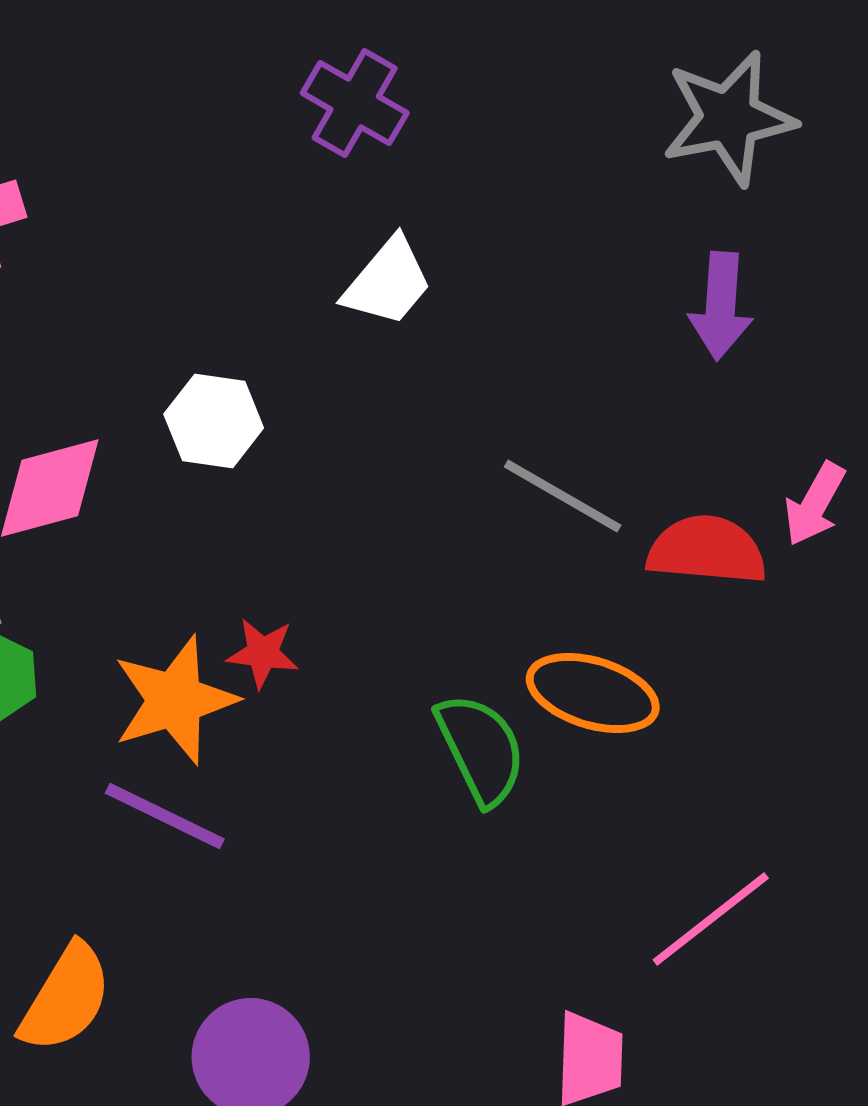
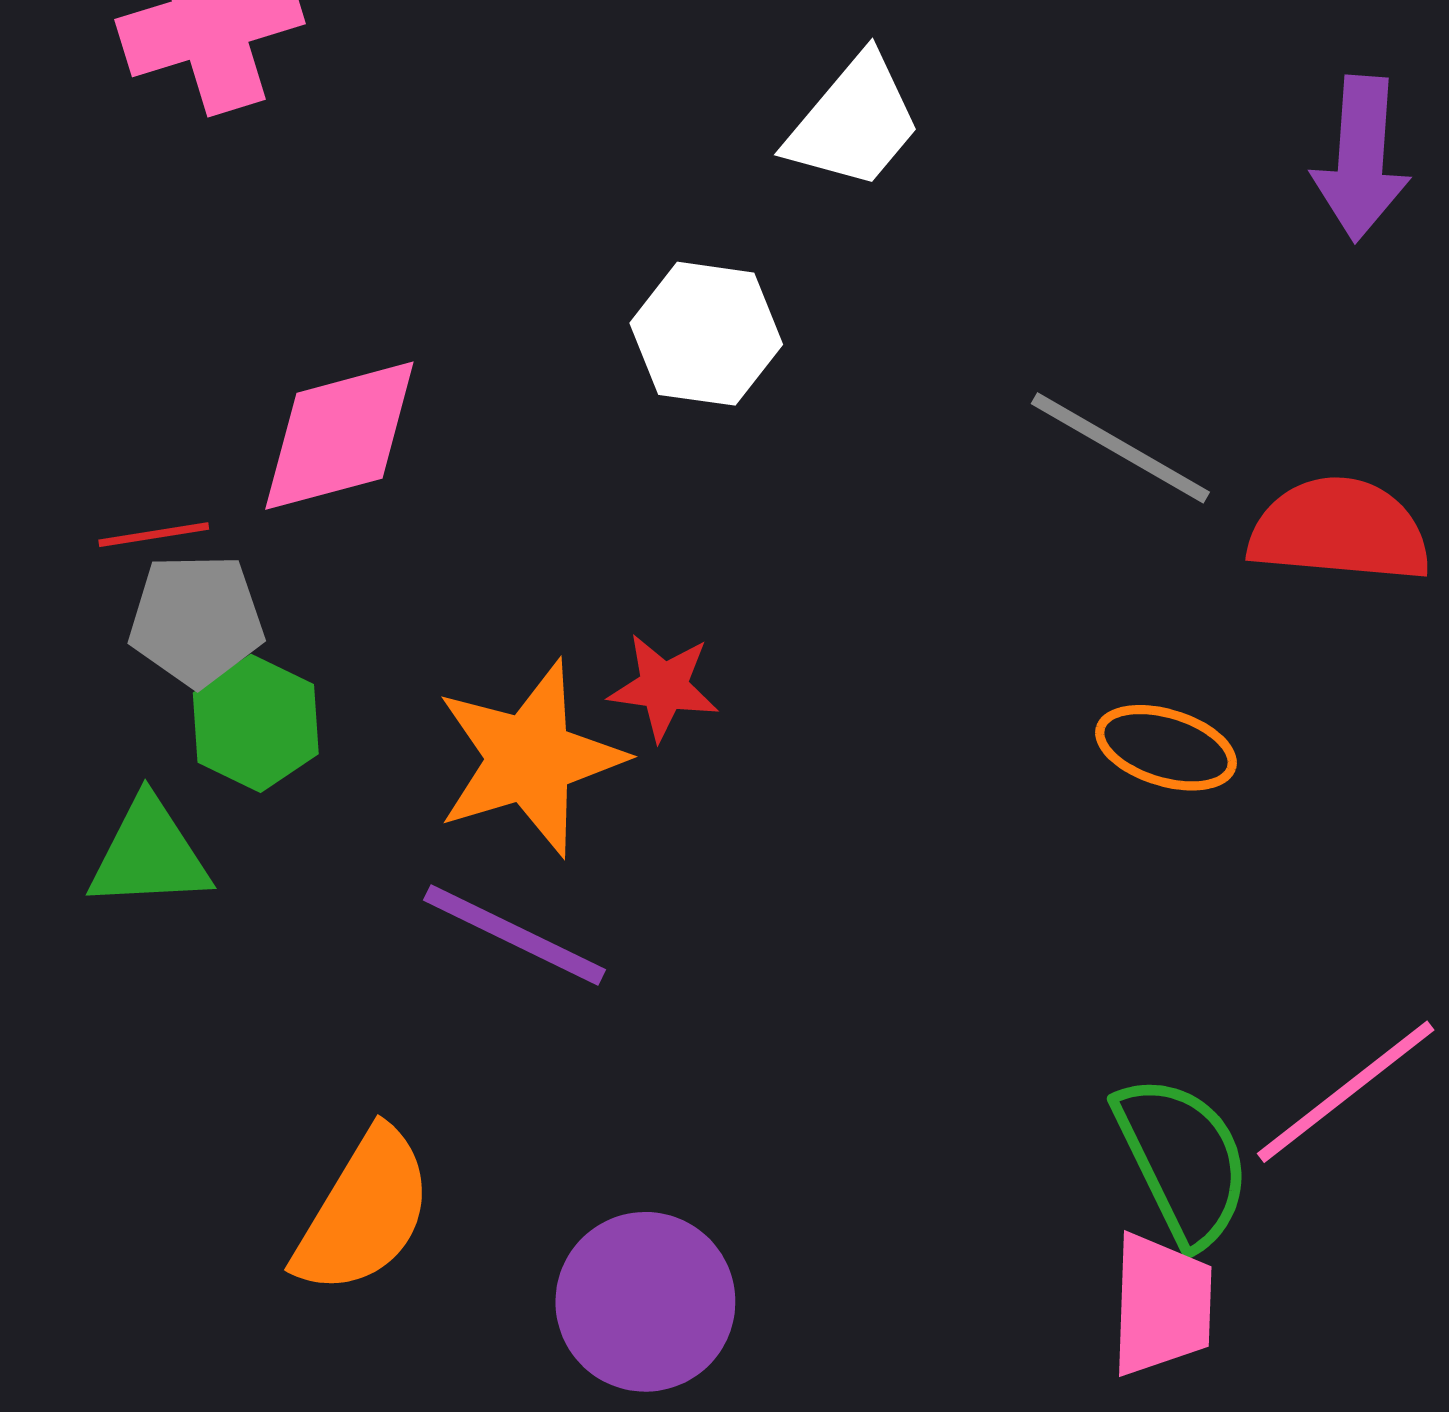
white hexagon: (214, 421) -> (706, 334), moved
orange ellipse: (593, 693) -> (1166, 748), size x0.7
green semicircle: (481, 749) -> (1183, 1160), moved

